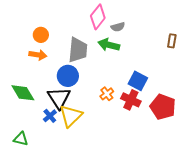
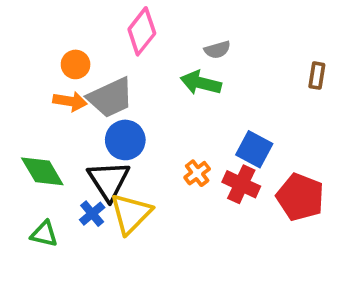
pink diamond: (98, 17) -> (142, 31), moved
gray trapezoid: (78, 50) -> (111, 98), moved, turned 60
green triangle: (21, 139) -> (44, 234), moved

